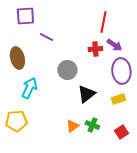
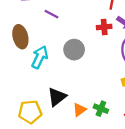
cyan arrow: (29, 88) -> (40, 57), moved
black triangle: (86, 94) -> (57, 97), moved
yellow pentagon: (16, 121) -> (30, 112), moved

